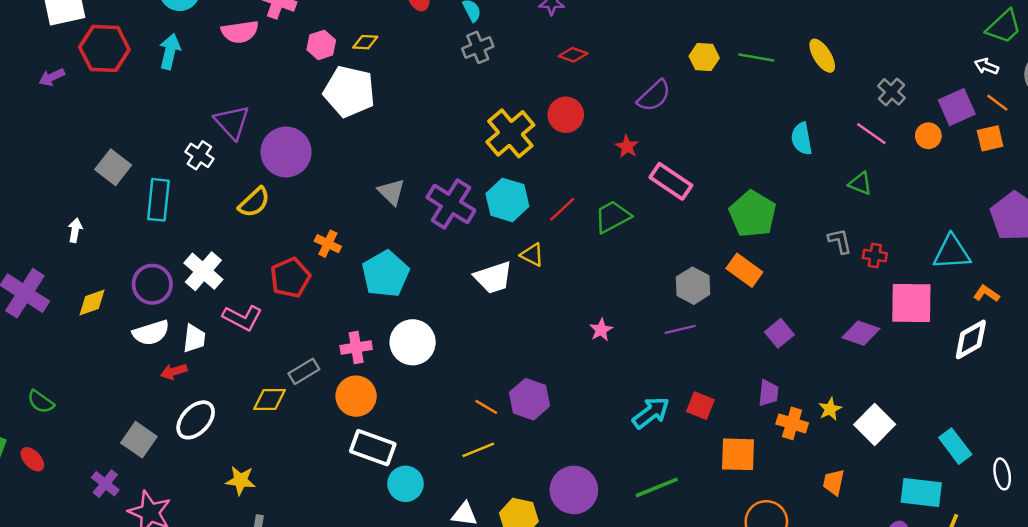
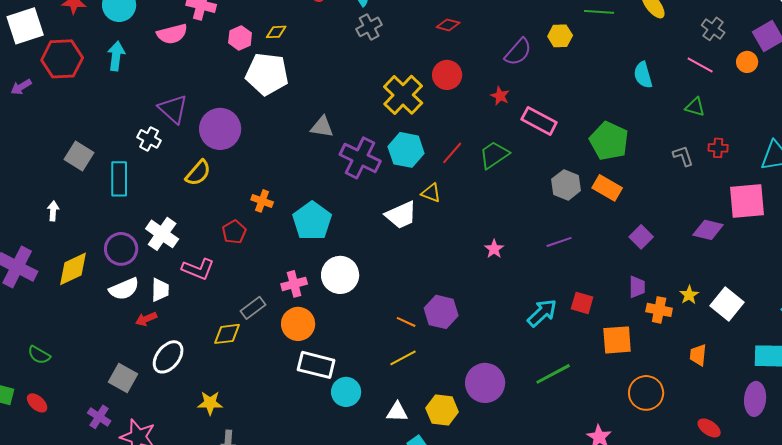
yellow hexagon: (704, 57) -> (560, 36), moved
gray triangle: (391, 192) -> (322, 127), moved, turned -30
red cross: (875, 256) -> (718, 148), moved
red pentagon: (290, 278) -> (234, 232), size x0.7
gray hexagon: (693, 286) -> (566, 185), moved
yellow diamond: (92, 302) -> (73, 269), size x1.4

